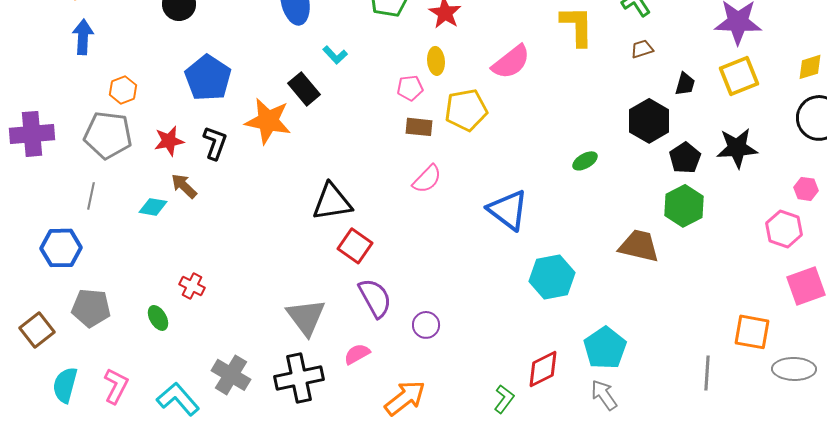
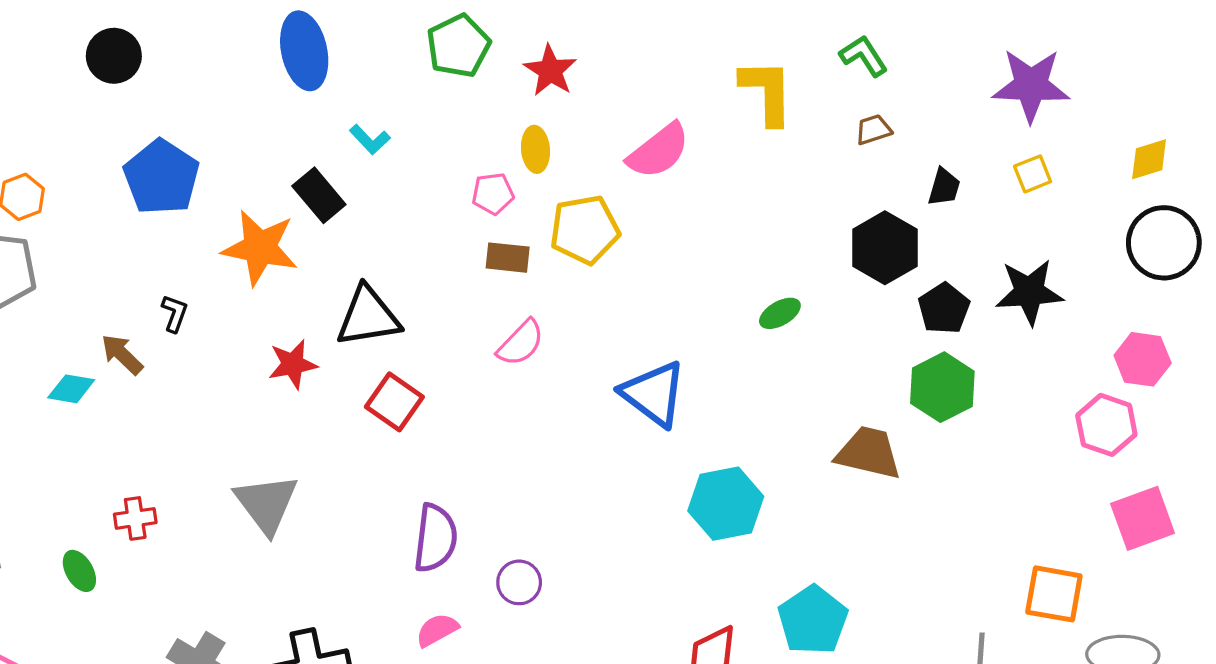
yellow square: (739, 76) -> (1033, 174), size x0.6
red star: (169, 141) -> (293, 364), moved
black L-shape: (215, 143) -> (175, 313), moved, size x0.7
pink hexagon: (806, 189) -> (1143, 359), size x1.4
black triangle: (332, 202) -> (368, 317), moved
red square: (355, 246) -> (394, 402), moved
red cross: (192, 286) -> (135, 518), turned -35
purple semicircle: (375, 298) -> (435, 538), turned 36
gray triangle: (306, 317) -> (266, 504), moved
pink semicircle: (357, 354) -> (437, 630), moved

